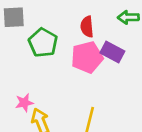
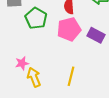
purple rectangle: (112, 52) -> (96, 35), moved

